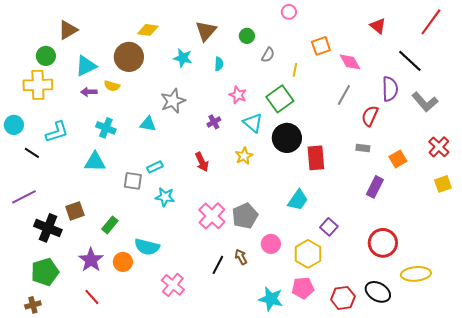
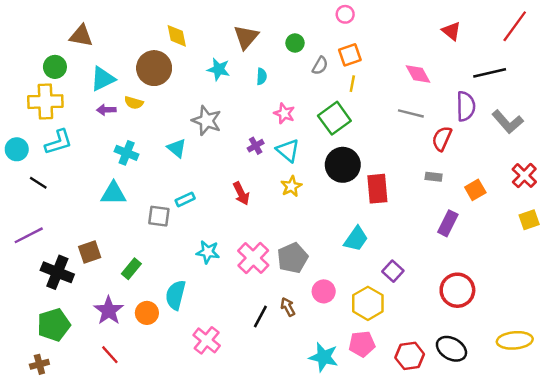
brown triangle: (68, 30) -> (81, 36), turned 40
yellow diamond: (148, 30) -> (177, 36), turned 70
orange square: (321, 46) -> (350, 55), moved
black line: (410, 61) -> (490, 73), turned -56
gray line: (344, 95) -> (411, 113), turned 75
gray star: (173, 101) -> (207, 121), turned -30
cyan triangle: (253, 123) -> (288, 150), moved
cyan triangle: (148, 124) -> (177, 148), turned 30
cyan L-shape: (57, 132) -> (59, 142), moved
cyan star: (165, 197) -> (208, 252), moved
cyan semicircle: (147, 247) -> (176, 295), turned 90
yellow ellipse: (416, 274) -> (515, 340), moved

